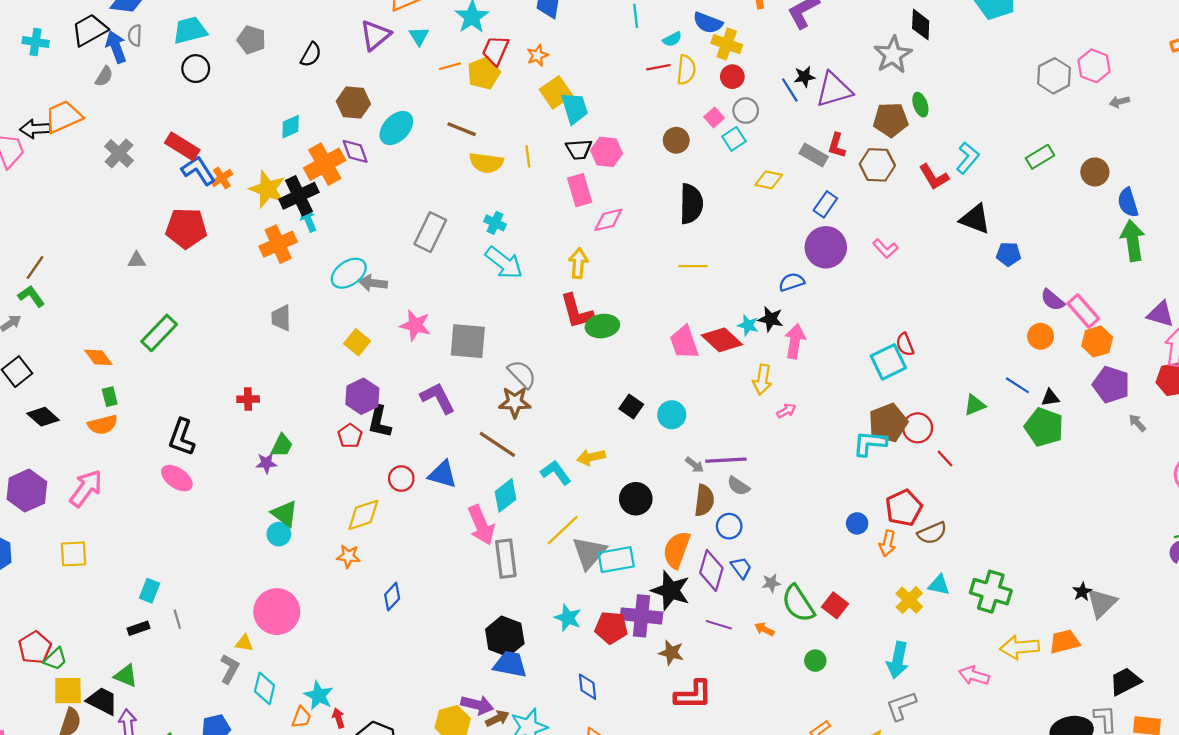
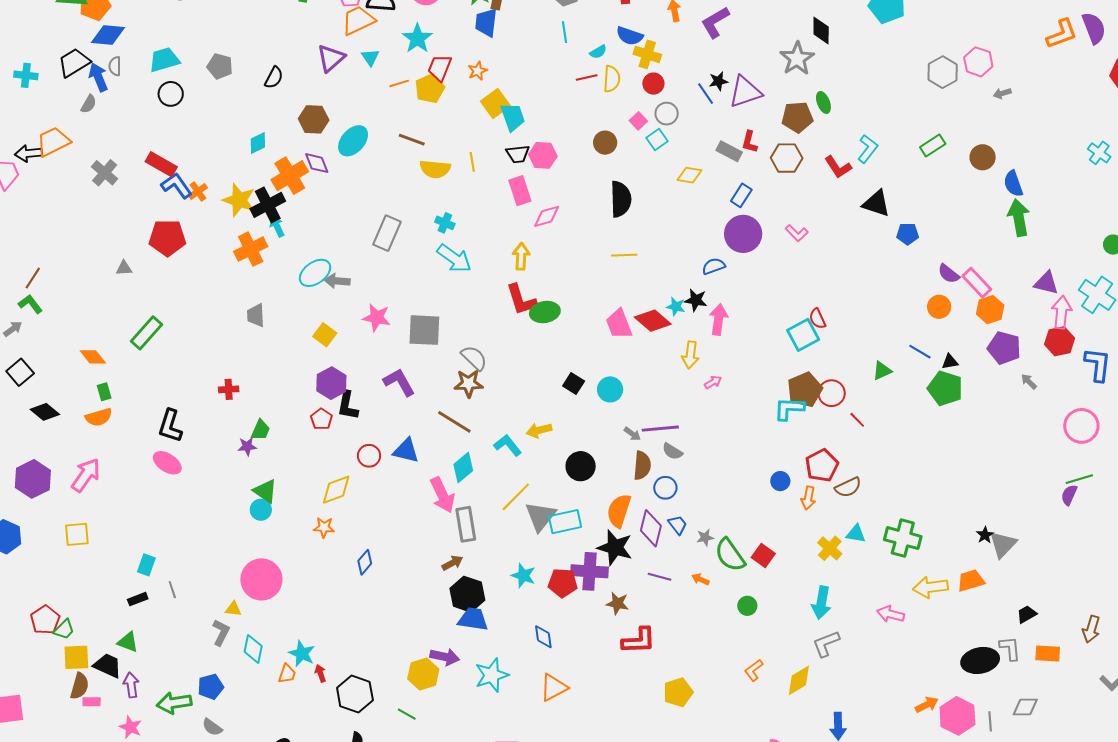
black trapezoid: (1125, 681) -> (1027, 614), size x0.7
brown arrow: (497, 718) -> (452, 563), moved

